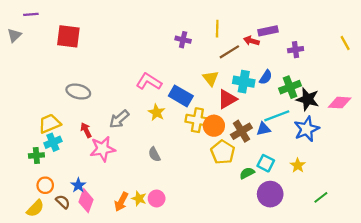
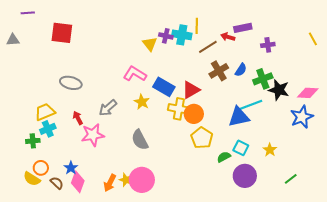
gray triangle: (14, 35) -> (13, 40), moved, turned 40
yellow triangle: (211, 78) -> (150, 44), moved
cyan cross: (244, 82) -> (182, 35), moved
red triangle: (227, 99) -> (191, 90), moved
blue triangle: (264, 129) -> (239, 117), size x1.6
blue star: (307, 129) -> (302, 117), moved
brown cross: (241, 131) -> (219, 71), moved
gray semicircle: (154, 154) -> (140, 140), size x1.5
pink circle: (157, 198) -> (142, 180), size x1.6
yellow semicircle: (35, 208) -> (32, 179), moved, turned 78

